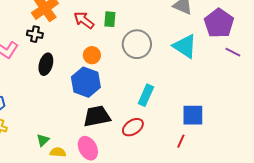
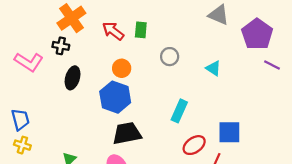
gray circle: (137, 44) -> (170, 57), size x0.6
cyan triangle: (185, 46) -> (213, 68), moved, size x0.6
red ellipse: (133, 127) -> (194, 145), moved

